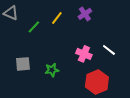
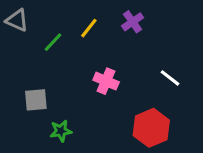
pink cross: (84, 54) -> (106, 81), moved
green star: (52, 70) -> (61, 131), moved

